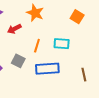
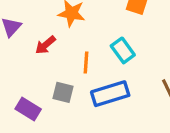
cyan rectangle: (62, 44) -> (123, 50), turned 63

